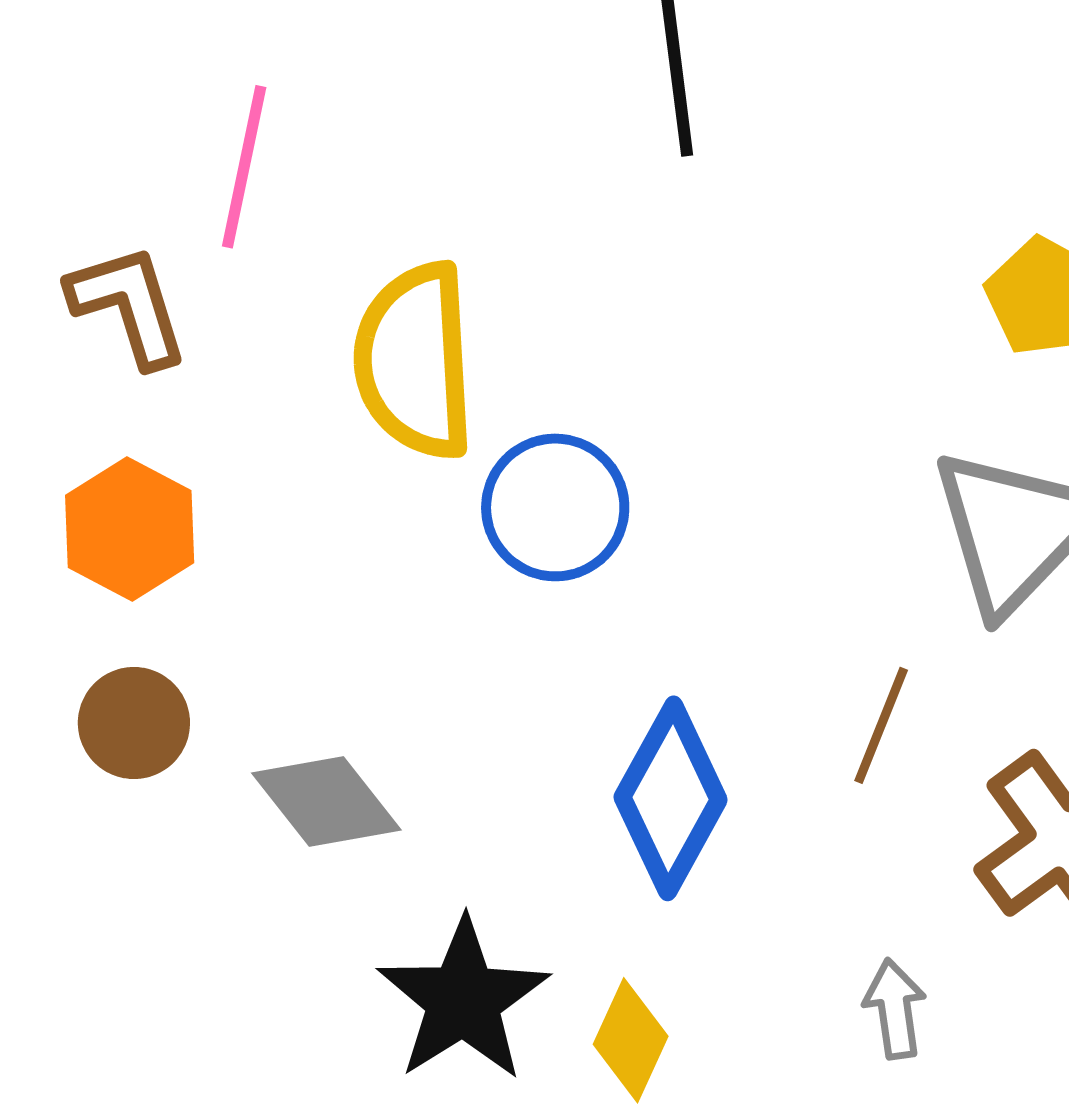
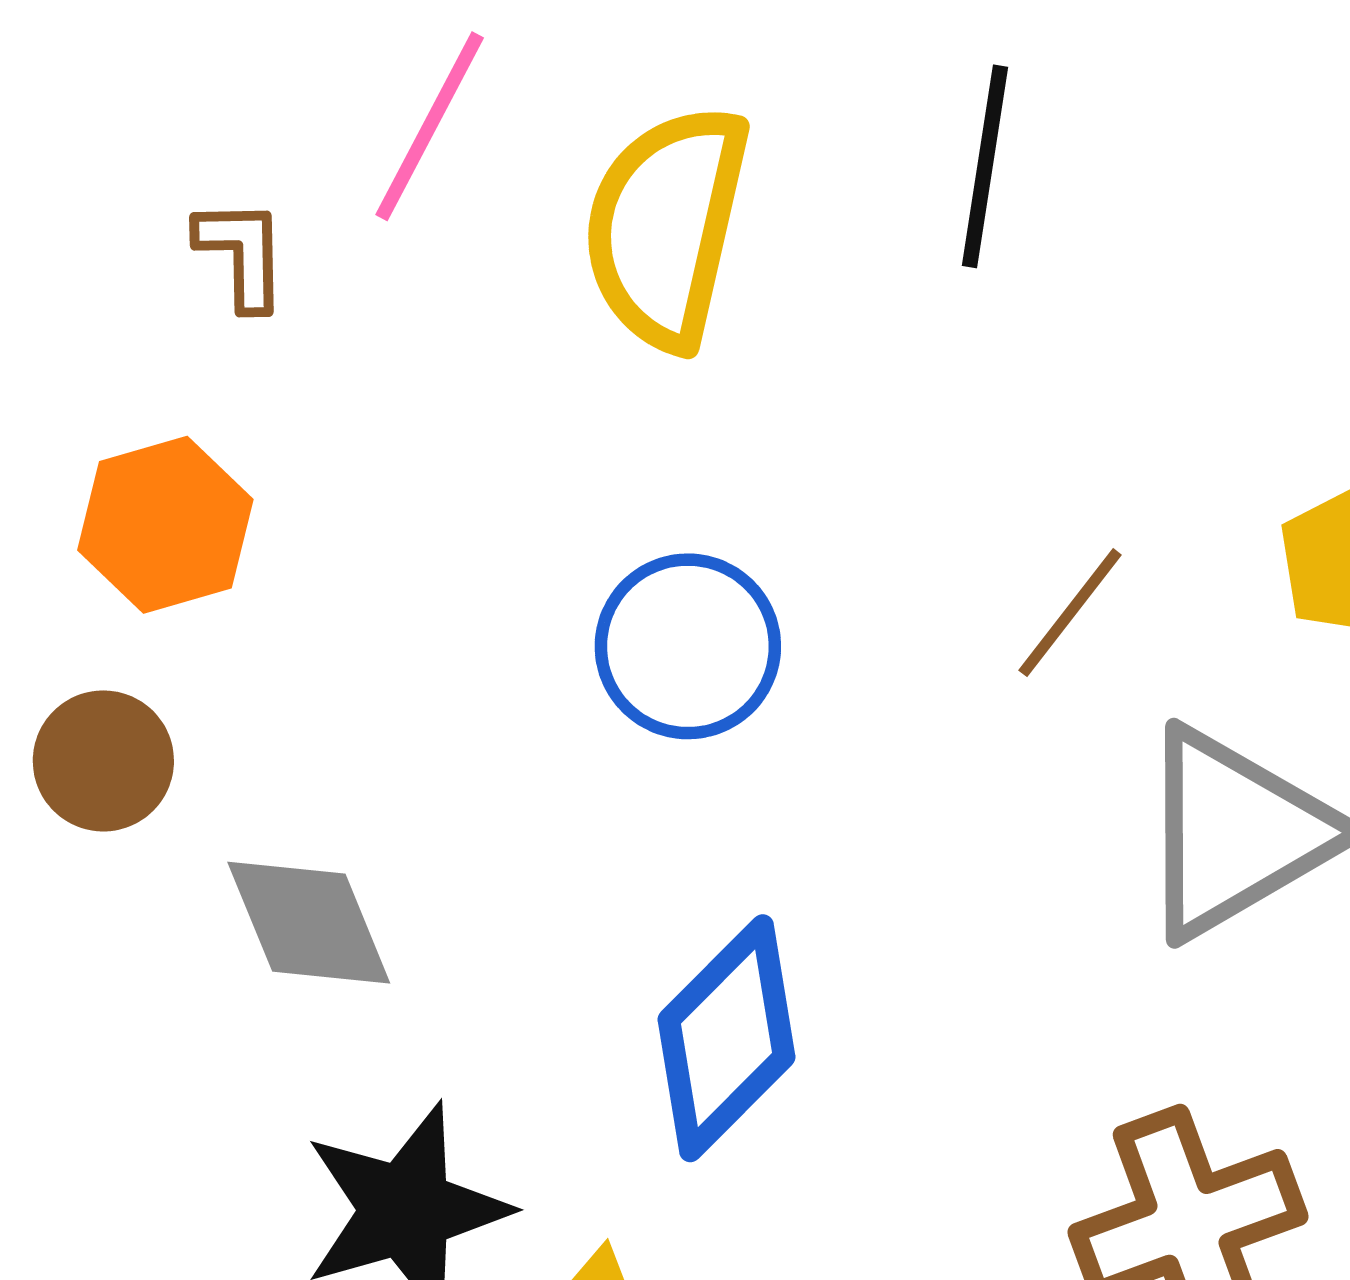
brown L-shape: (129, 305) -> (242, 254), size x0.7
yellow semicircle: (415, 361) -> (666, 227), moved
brown line: (881, 725) -> (1070, 613), moved

